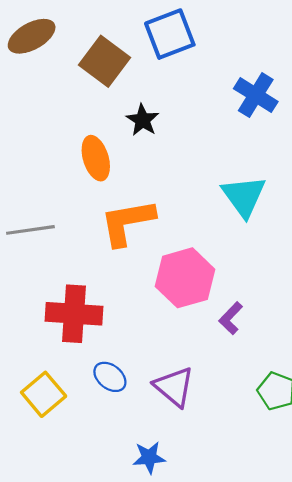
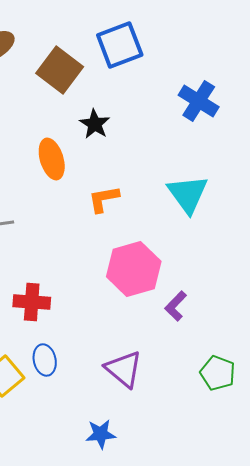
orange L-shape: (127, 222) -> (104, 199), moved, size x0.6
red cross: (74, 314) -> (32, 302), size x0.7
blue ellipse: (110, 377) -> (45, 360), moved, turned 40

